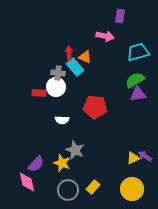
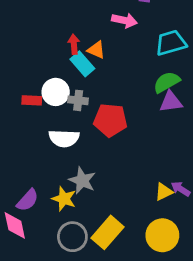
gray cross: (58, 73) -> (78, 100), moved
white semicircle: (62, 120) -> (64, 138), size x1.5
yellow rectangle: (93, 187) -> (108, 232), size x1.6

